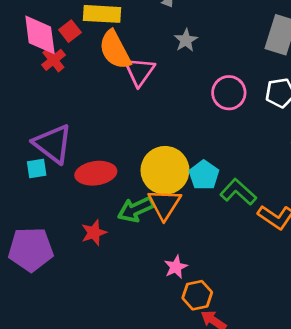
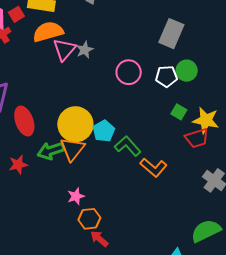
gray star: (186, 40) -> (85, 50), moved
orange semicircle: (115, 50) -> (48, 32), turned 96
red ellipse: (96, 173) -> (24, 121), turned 72

